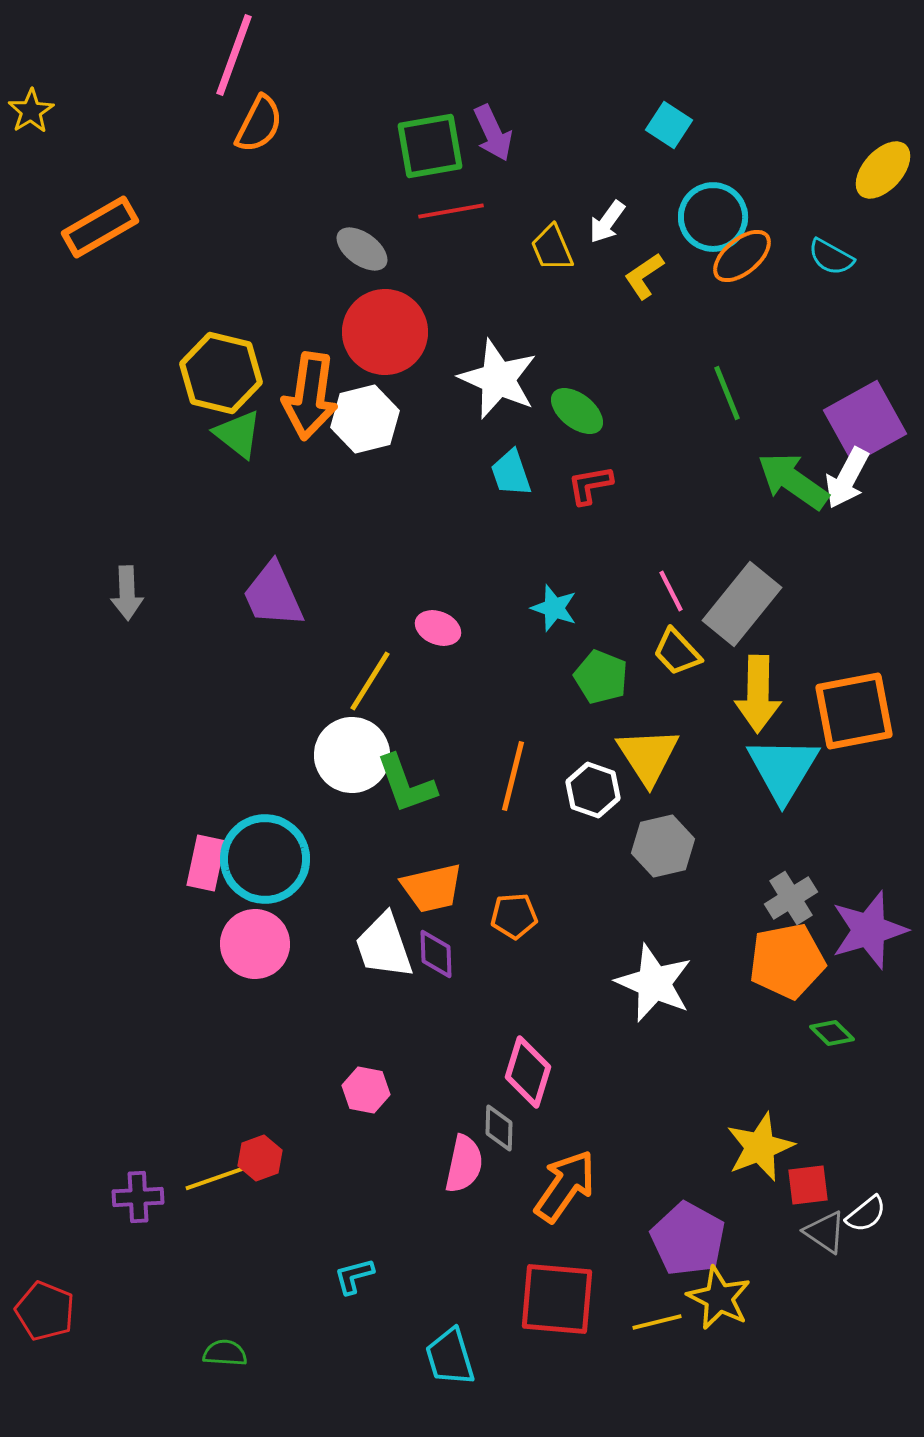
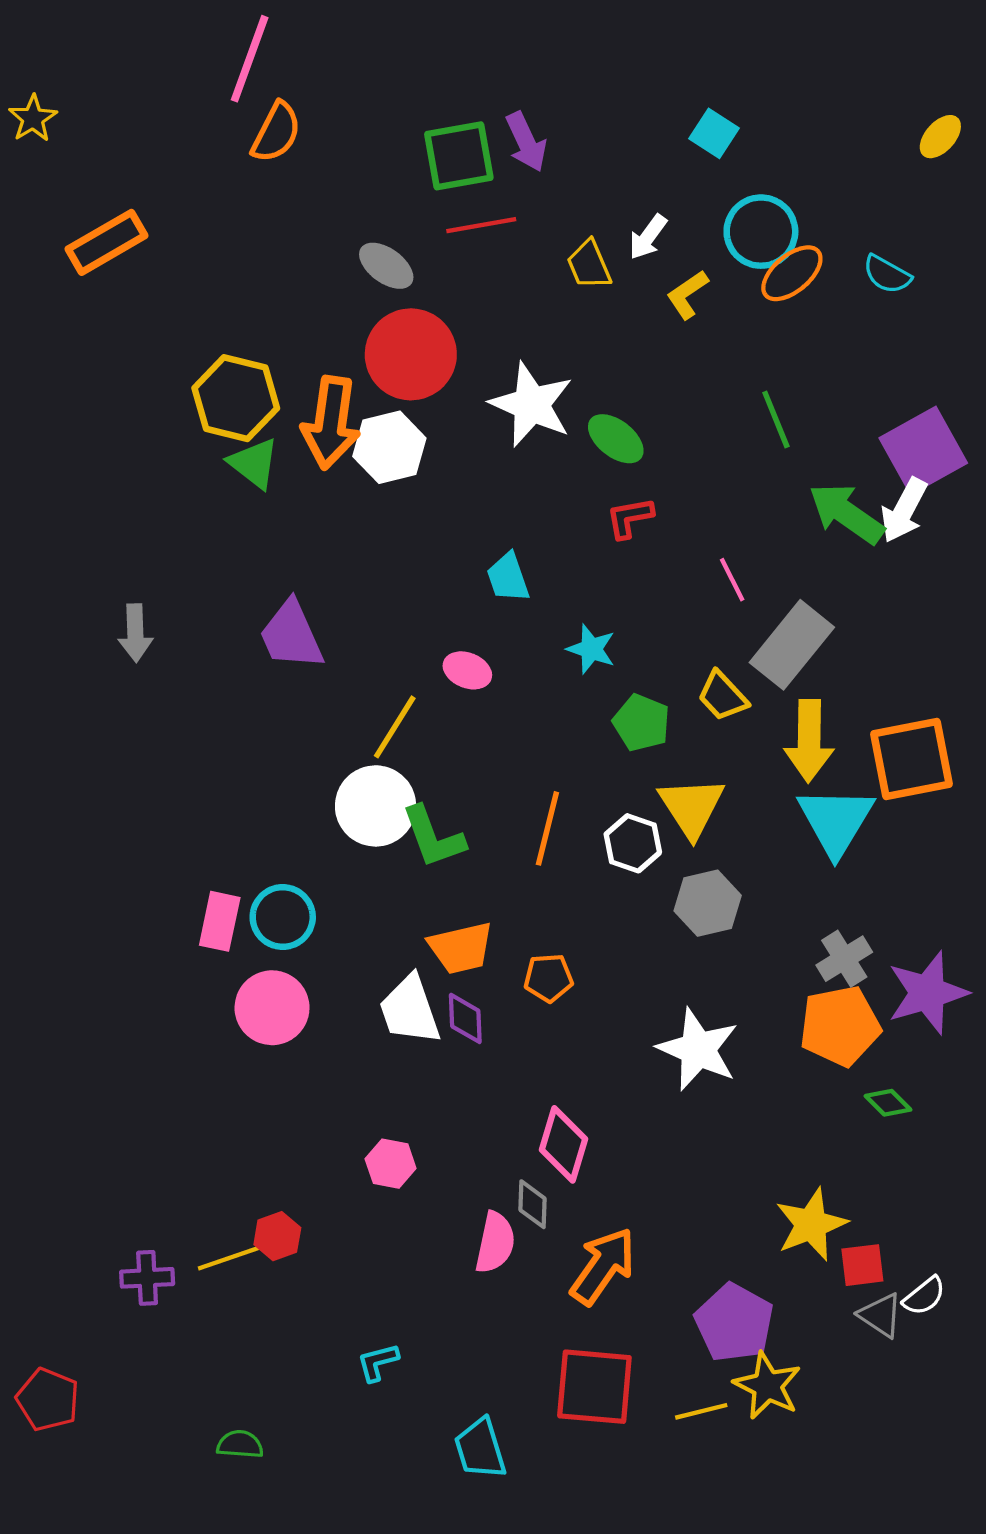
yellow ellipse: (883, 170) -> (940, 137), moved, size x0.7
cyan trapezoid: (511, 473) -> (508, 578), moved
pink line: (671, 591) -> (732, 580), moved
cyan circle: (265, 859) -> (283, 917), size x0.7

